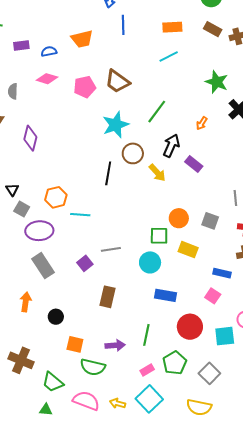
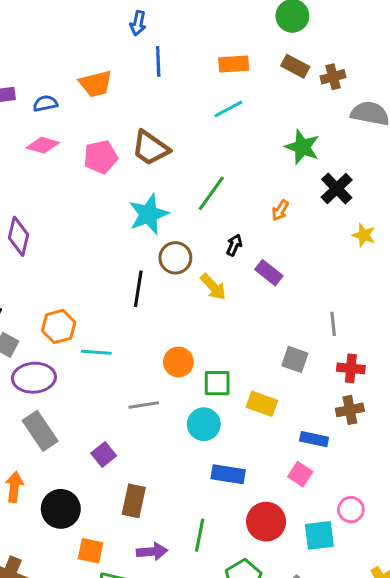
black arrow: (171, 146) -> (234, 245), size x0.6
orange circle: (179, 218) -> (178, 362), moved
purple square: (85, 263) -> (104, 454), moved
brown rectangle: (107, 297) -> (134, 501), moved
black circle: (56, 317) -> (61, 509), size x1.6

